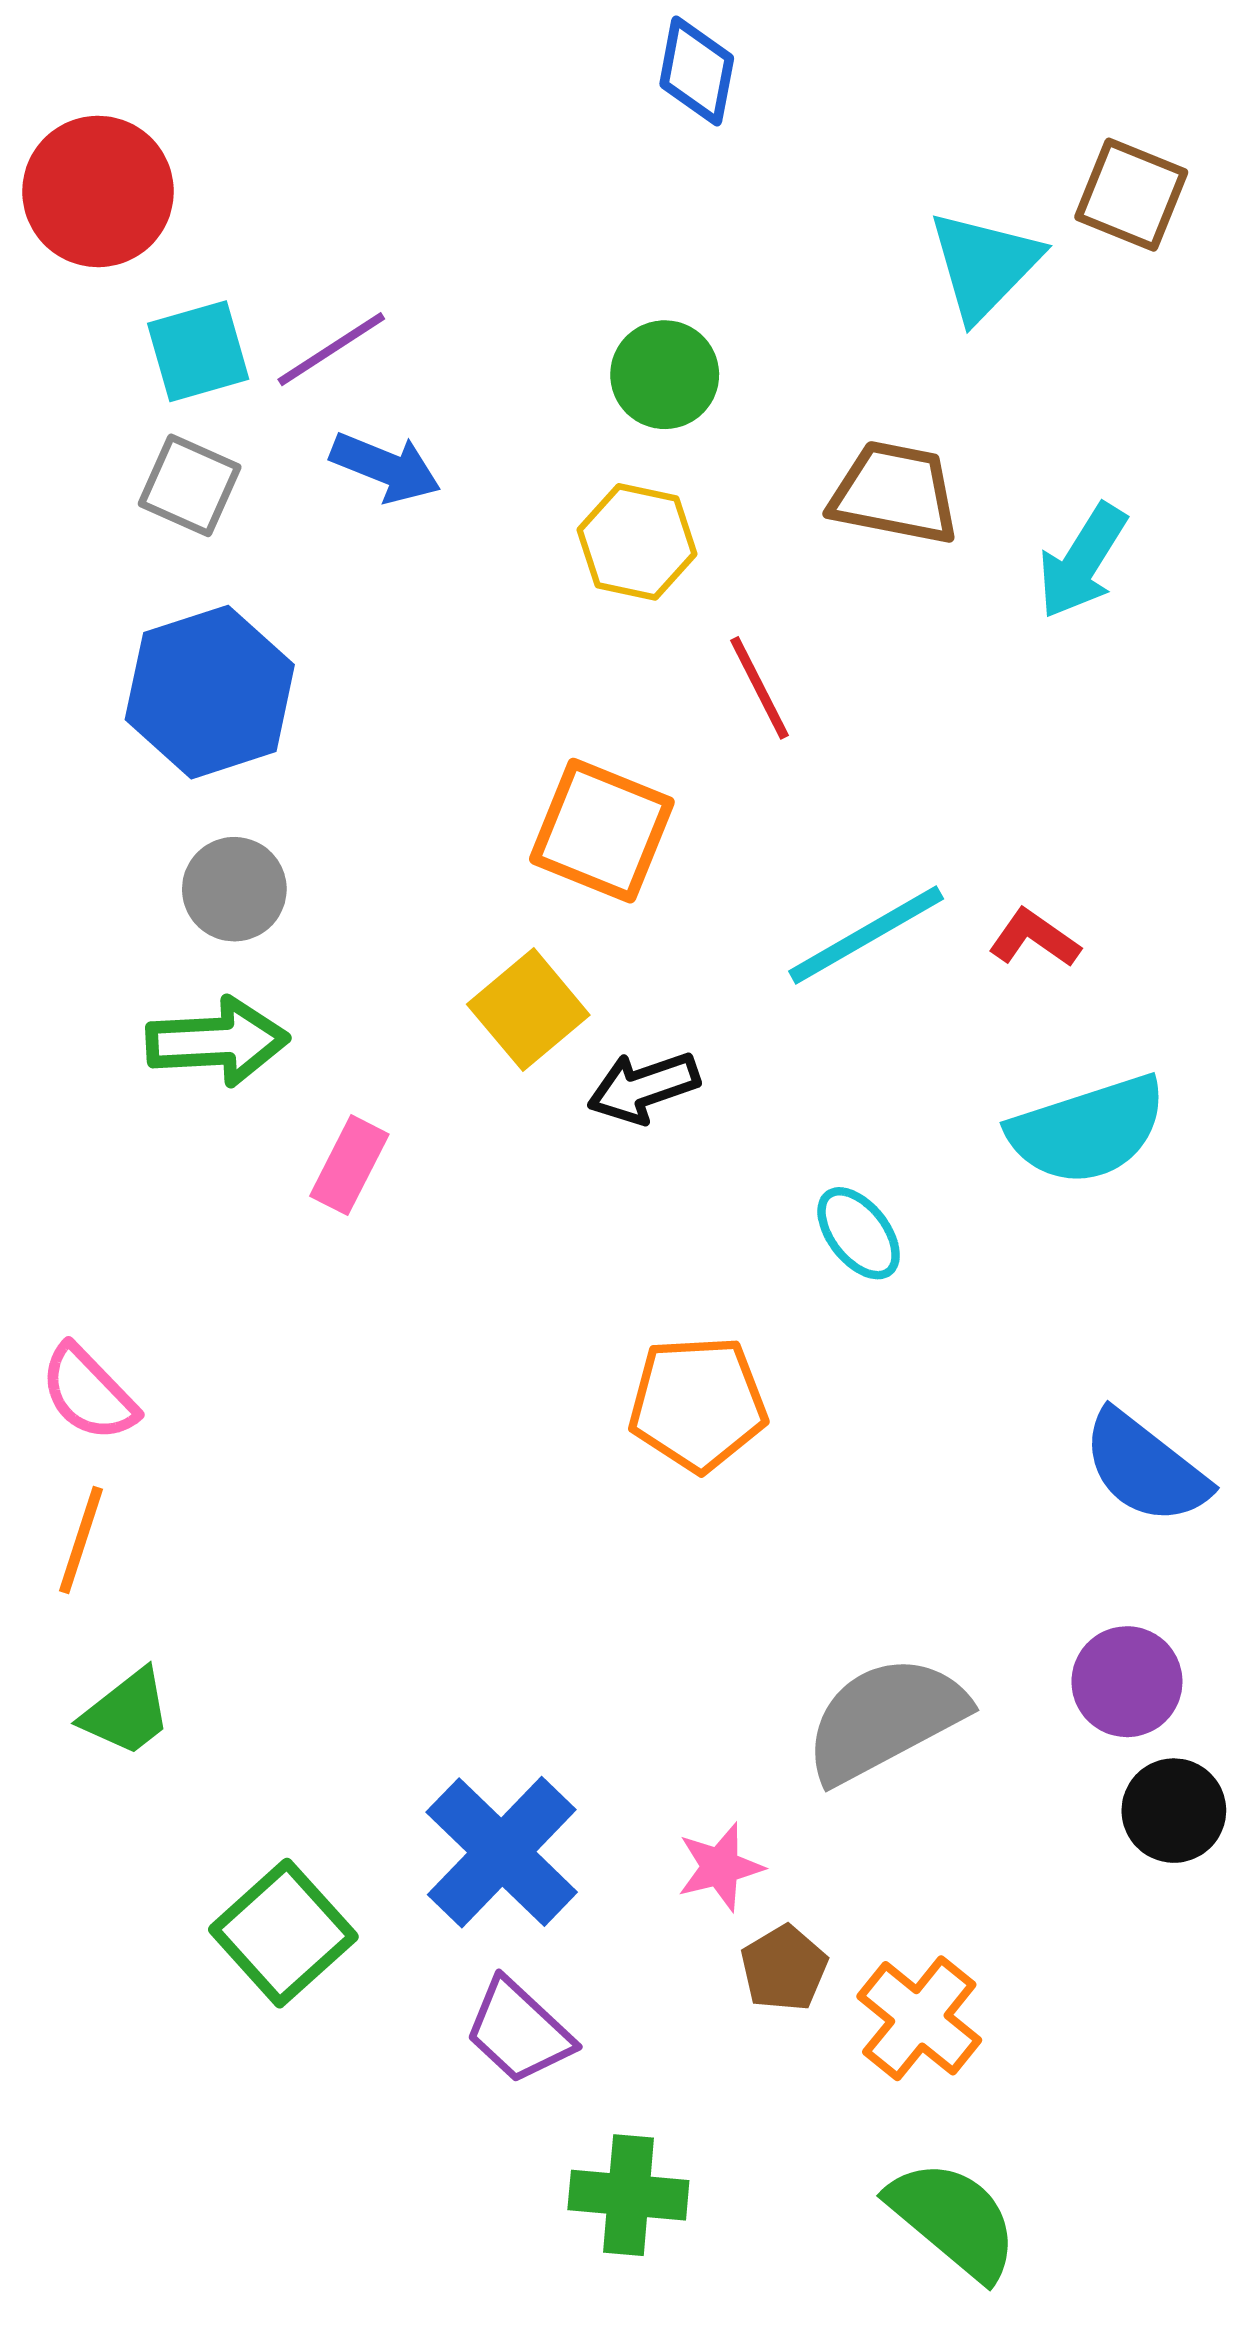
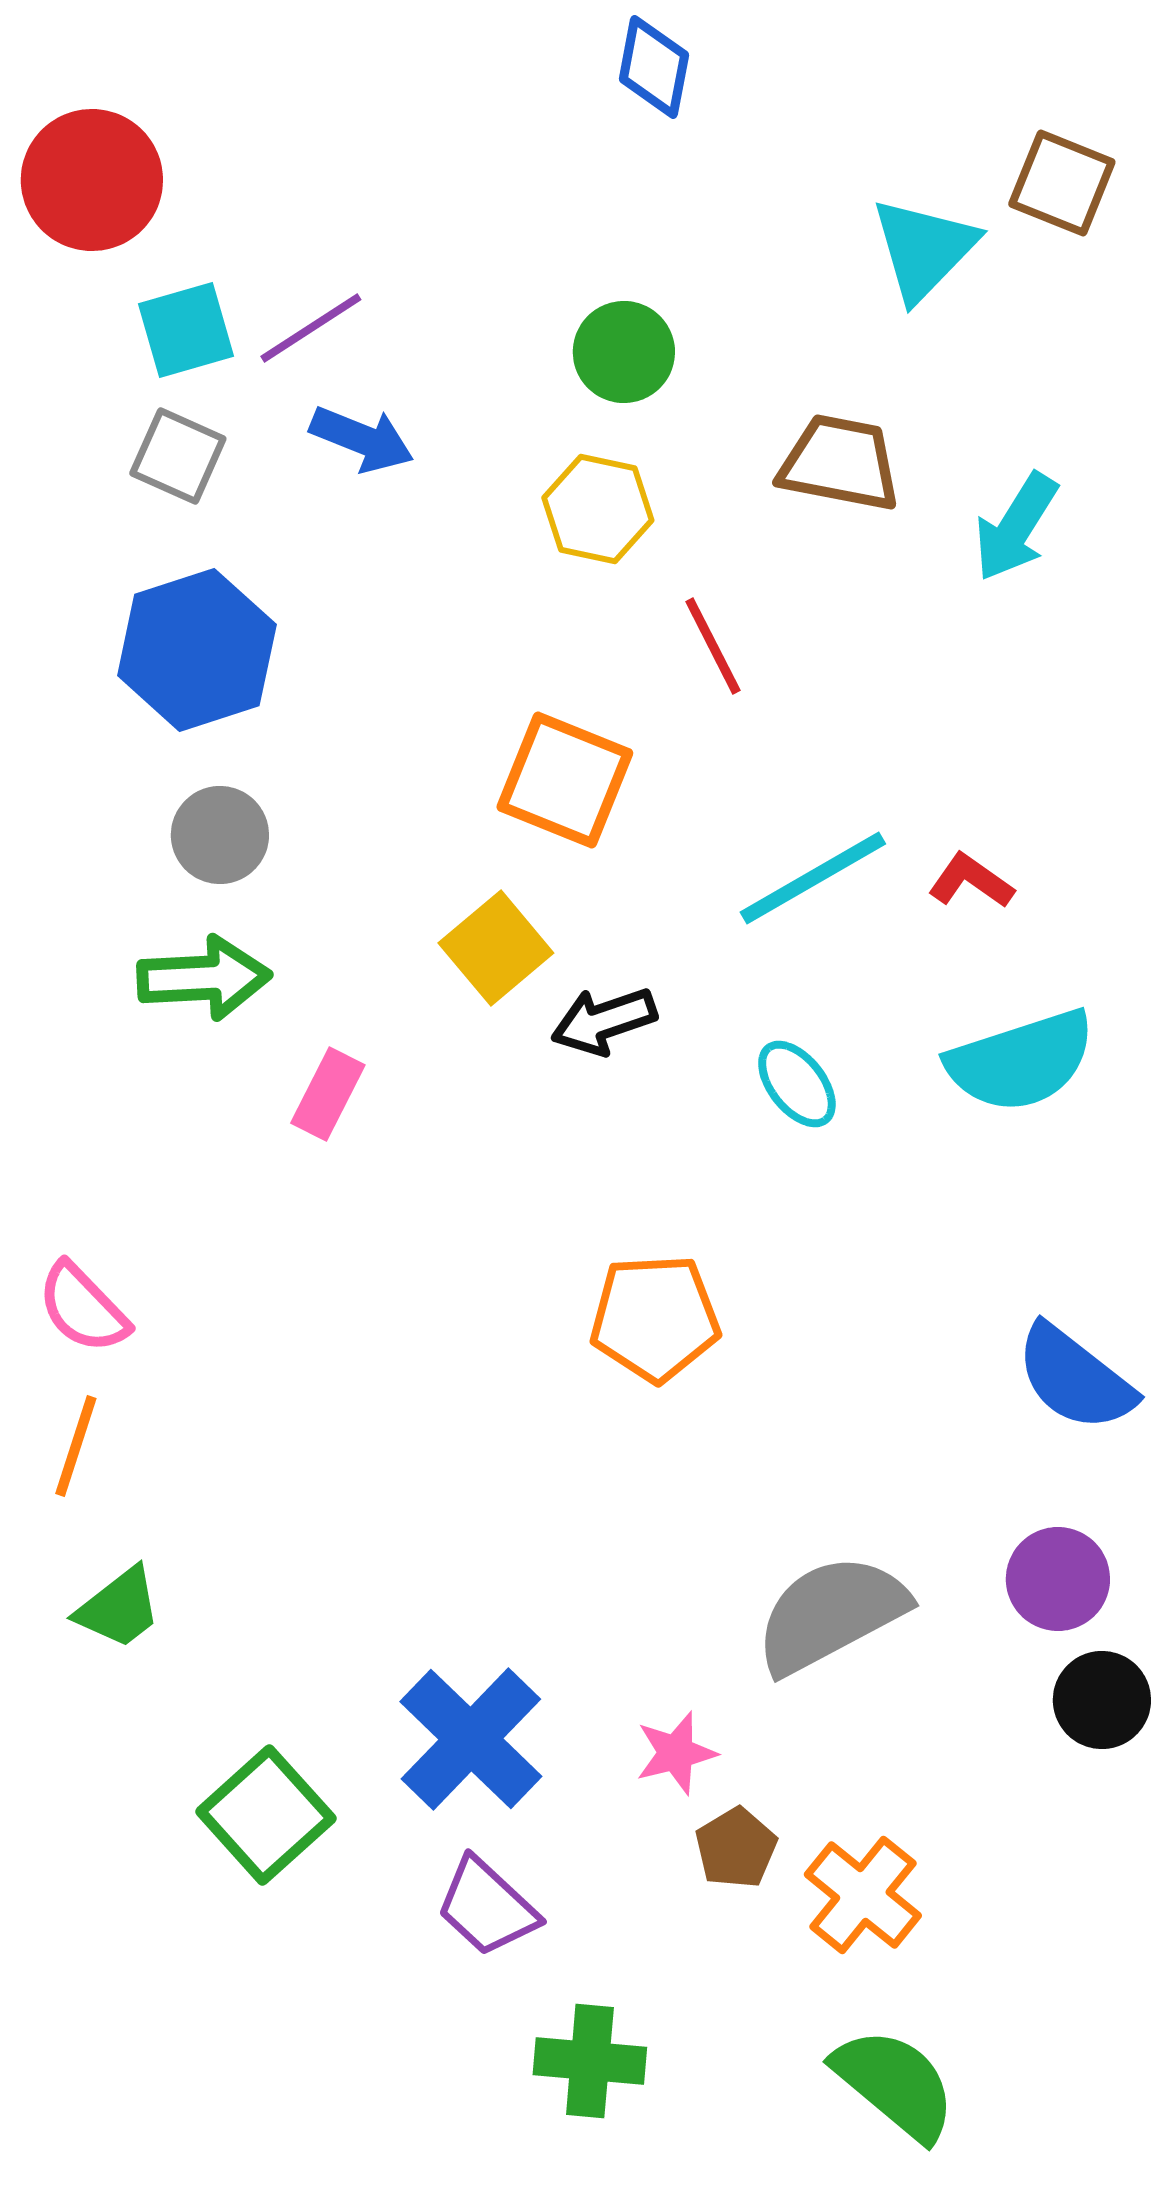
cyan ellipse: (859, 1233) -> (797, 1084), moved

